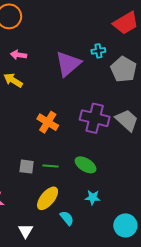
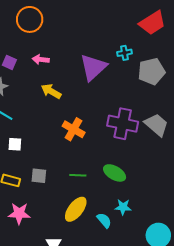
gray pentagon: (124, 69) -> (152, 71), turned 30
yellow arrow: (13, 80) -> (51, 91), moved
gray square: (27, 167) -> (39, 176), moved
cyan semicircle: (67, 218) -> (104, 220), moved

